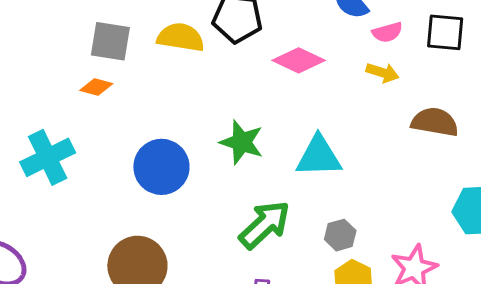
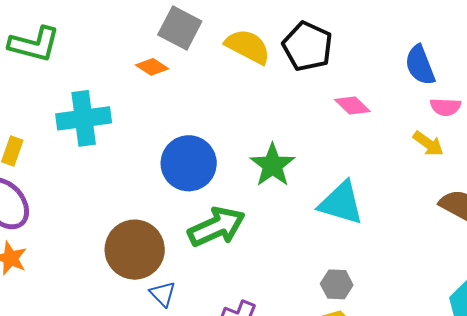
pink diamond: (299, 60) -> (352, 106), size x0.7
green arrow: (265, 225) -> (217, 227), moved

